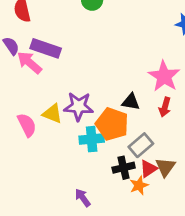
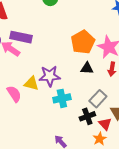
orange pentagon: (112, 124) -> (83, 42), moved, turned 30
red triangle: (148, 169) -> (105, 124), moved, turned -32
orange star: (139, 185) -> (100, 139), moved

